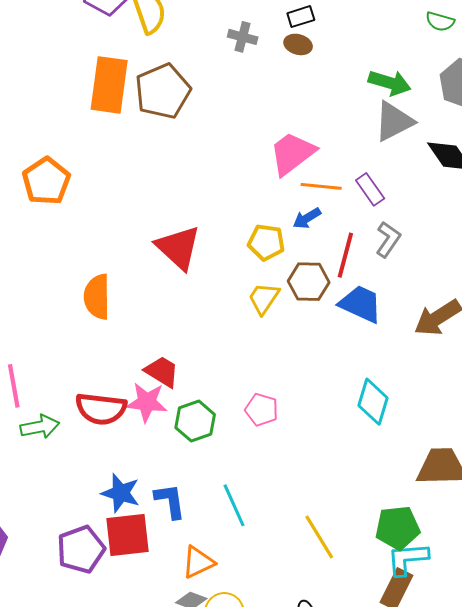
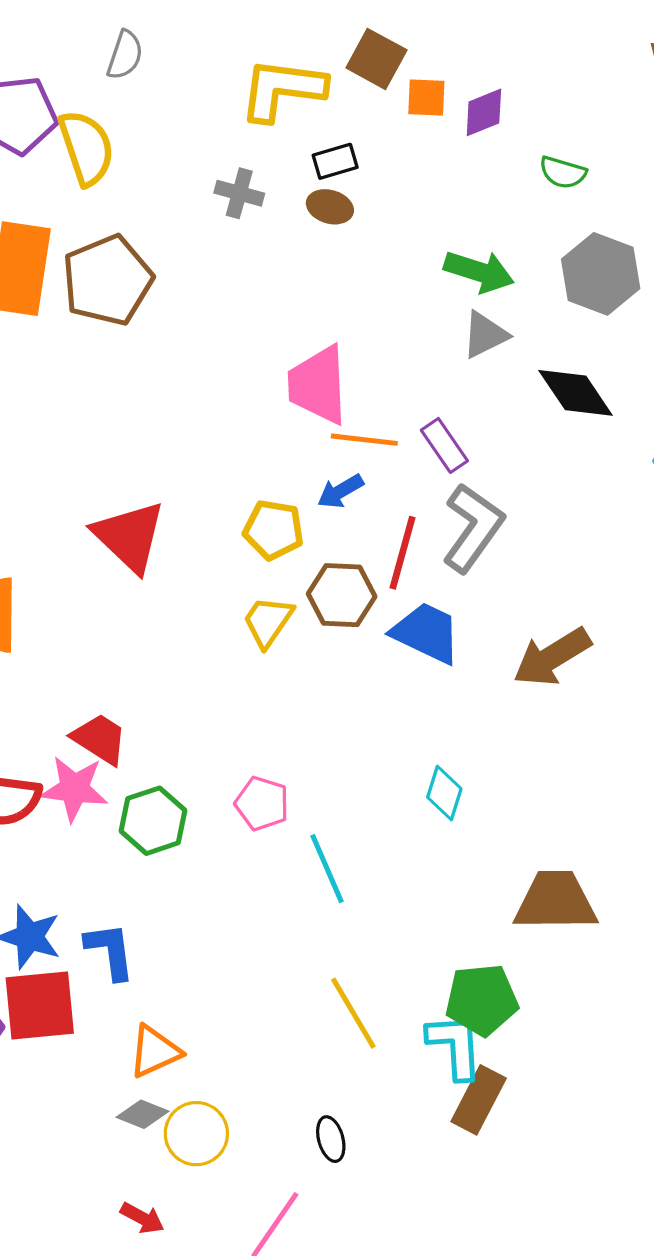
gray triangle: (394, 121) -> (485, 335), size x0.7
pink trapezoid: (292, 153) -> (318, 385), turned -56
gray L-shape: (388, 239) -> (473, 528), size x1.5
cyan diamond: (373, 402) -> (444, 793), size x0.7
cyan line: (234, 505) -> (327, 869), moved
cyan L-shape: (408, 559) -> (455, 1046), moved, turned 90

